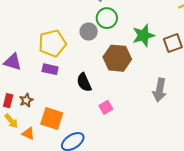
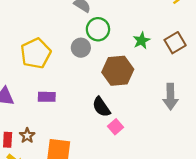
green star: (143, 35) -> (141, 41), size x0.7
yellow pentagon: (52, 43) -> (36, 53), moved
black semicircle: (84, 82) -> (101, 107), moved

